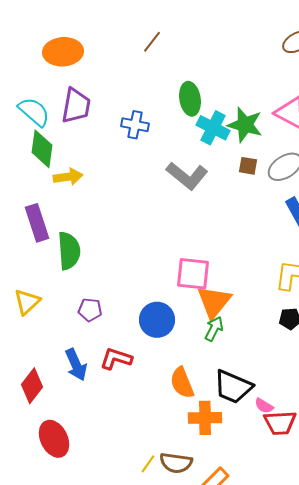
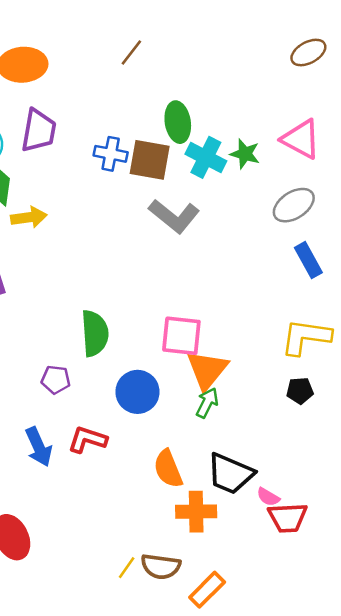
green star: (245, 125) -> (245, 154), size x0.7
brown square: (248, 166) -> (150, 160), moved, size x1.8
green semicircle: (69, 251) -> (95, 333), moved

